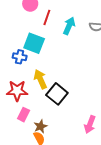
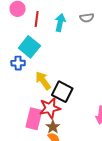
cyan square: (34, 43) -> (29, 47), turned 30
red star: (17, 91) -> (50, 108), moved
pink rectangle: (24, 115) -> (34, 119), size x1.5

